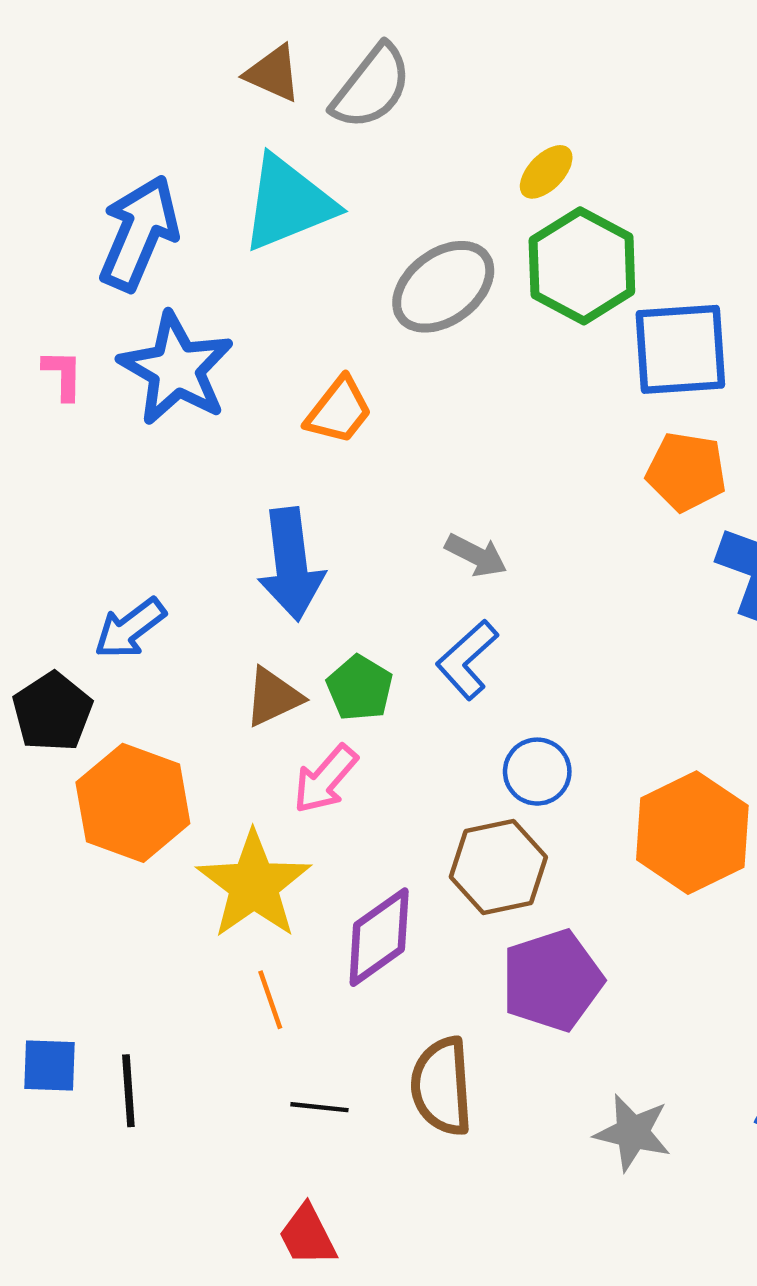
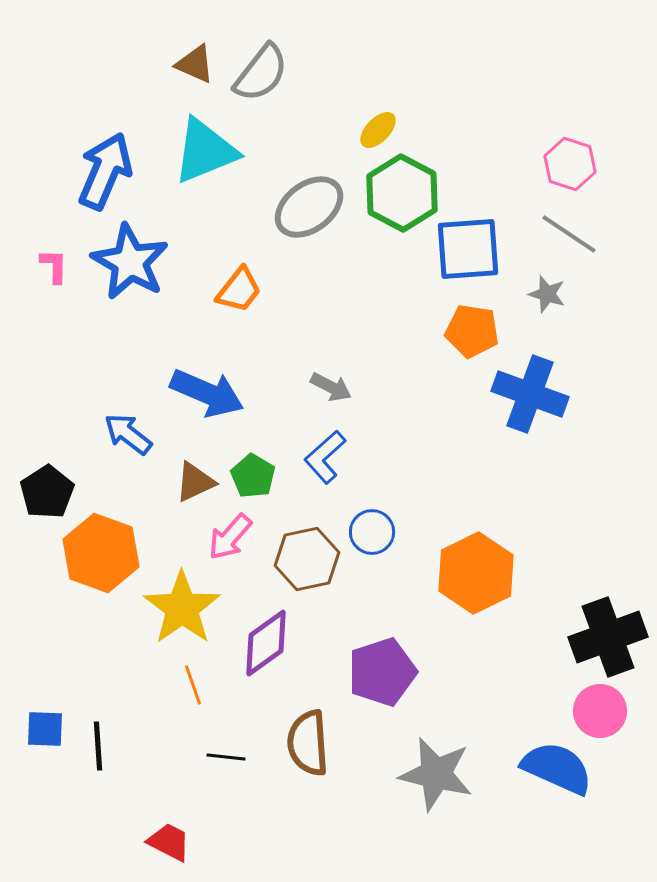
blue arrow: (291, 564) -> (207, 393), turned -60
blue arrow: (130, 628) -> (128, 434), moved, turned 75
brown hexagon: (498, 867) -> (307, 559), moved
gray star: (633, 1133) -> (436, 774), size x1.4
red trapezoid: (307, 1235) -> (169, 842), moved, turned 144

